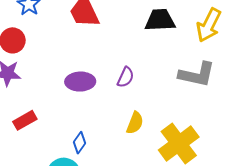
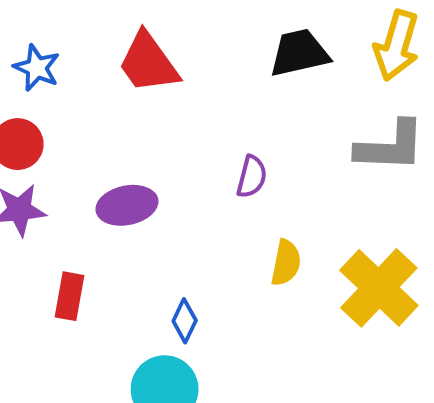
purple ellipse: (80, 82) -> (127, 205), moved
red rectangle: (25, 120) -> (70, 296), turned -40

